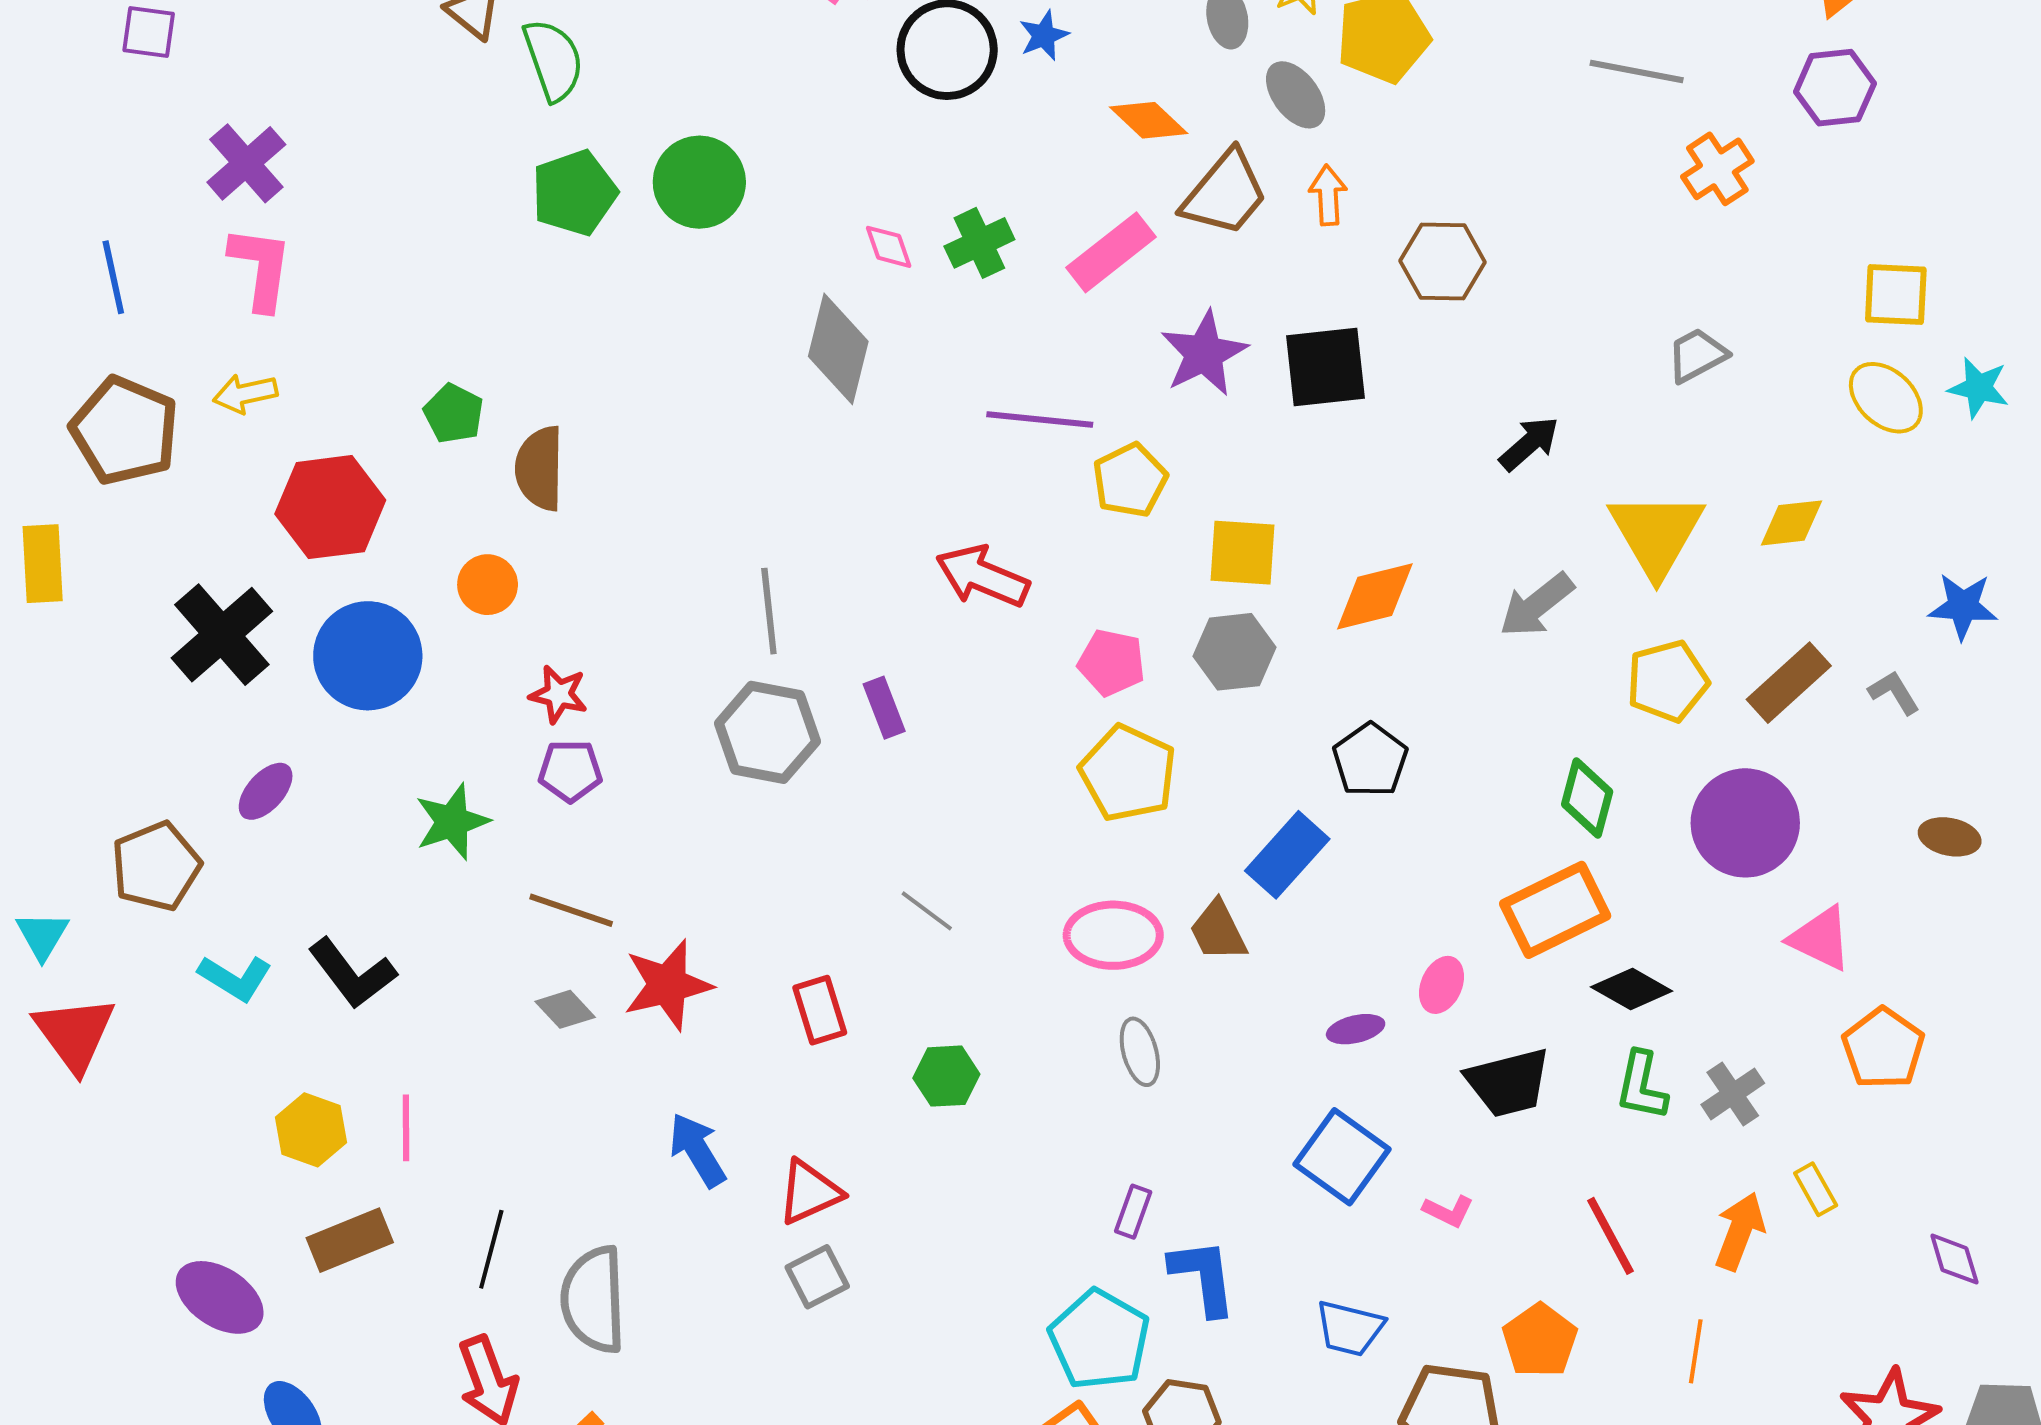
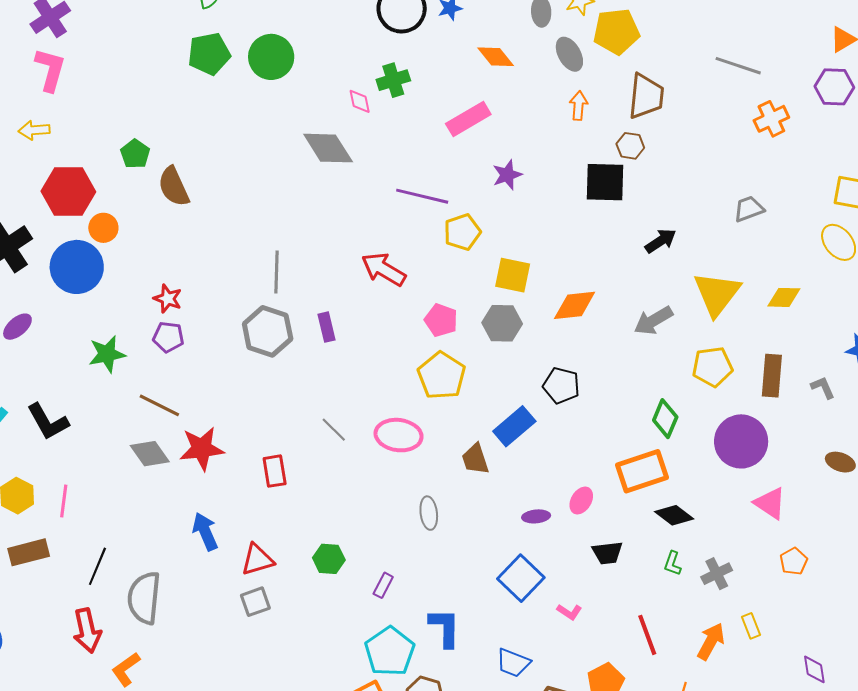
brown trapezoid: (1225, 193) -> (646, 96), moved, turned -42
green cross: (979, 243) -> (393, 80), moved
brown hexagon: (1443, 262) -> (630, 146), size x0.7
gray diamond: (838, 349) -> (328, 148), turned -54
purple star: (1204, 353) -> (507, 175), size x0.7
black square: (1326, 367) -> (605, 182), moved
brown semicircle: (540, 468) -> (174, 187), turned -33
orange circle: (488, 585) -> (103, 228), moved
brown rectangle: (1789, 683) -> (772, 376), turned -51
black pentagon: (1370, 760) -> (561, 385), turned -30
pink ellipse: (1113, 935) -> (399, 435), moved
gray diamond: (565, 1009) -> (150, 454), size x1.4
orange pentagon: (1883, 1048) -> (794, 561), size x0.7
green hexagon: (946, 1076) -> (329, 559), moved
black trapezoid: (1508, 1083) -> (607, 553), size x0.7
green L-shape: (1642, 1086) -> (673, 563), size x0.7
purple rectangle: (1133, 1212) -> (383, 585), moved

